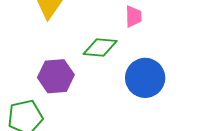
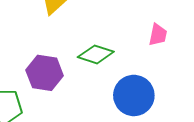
pink trapezoid: (133, 16) -> (158, 35), moved

